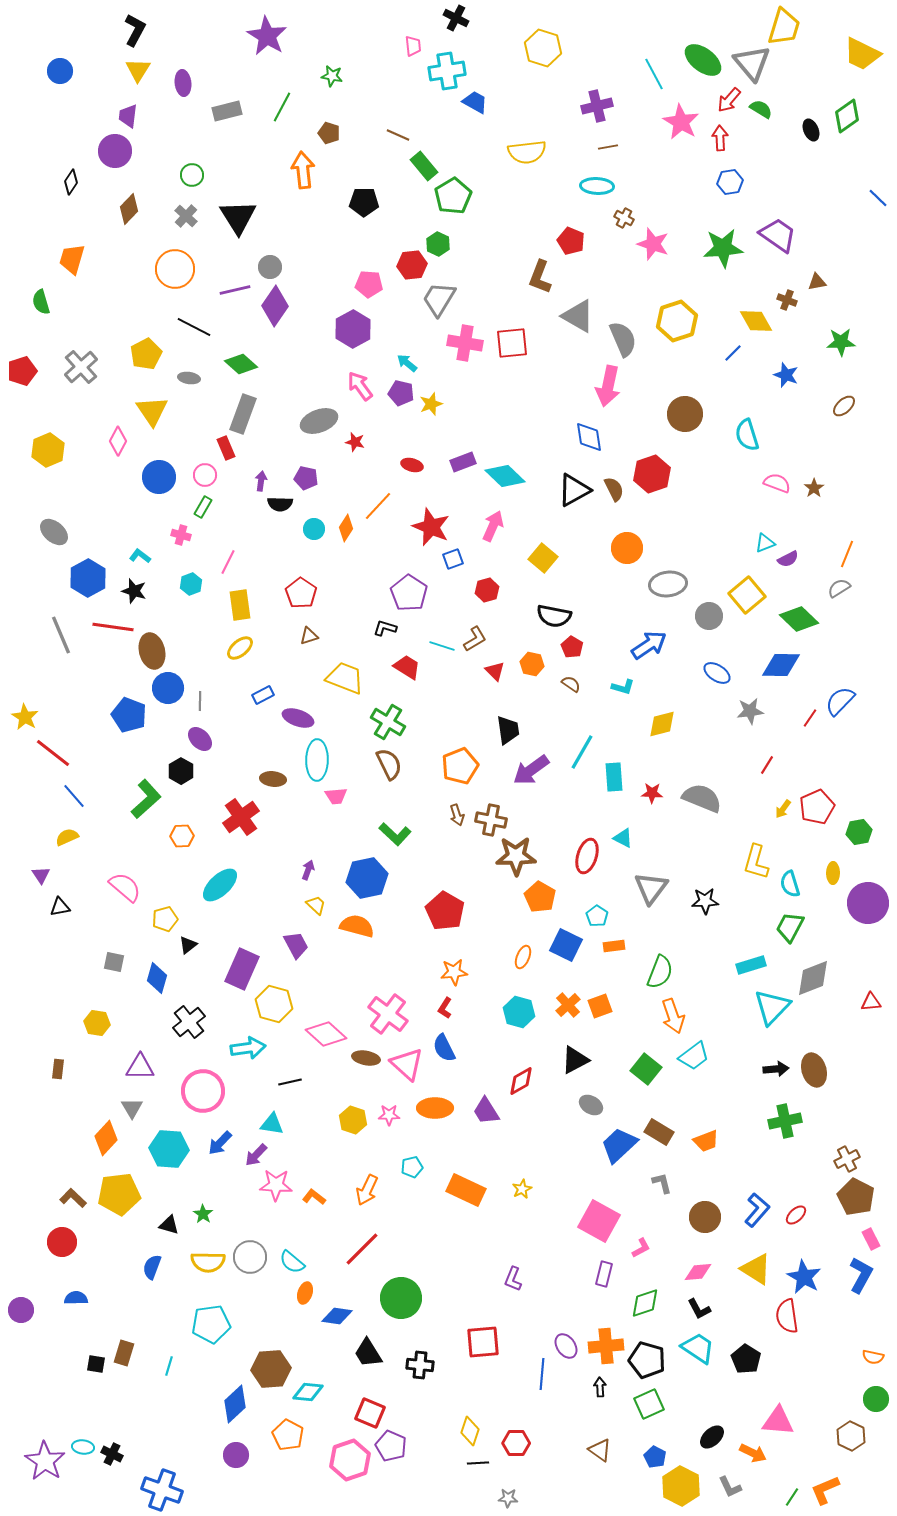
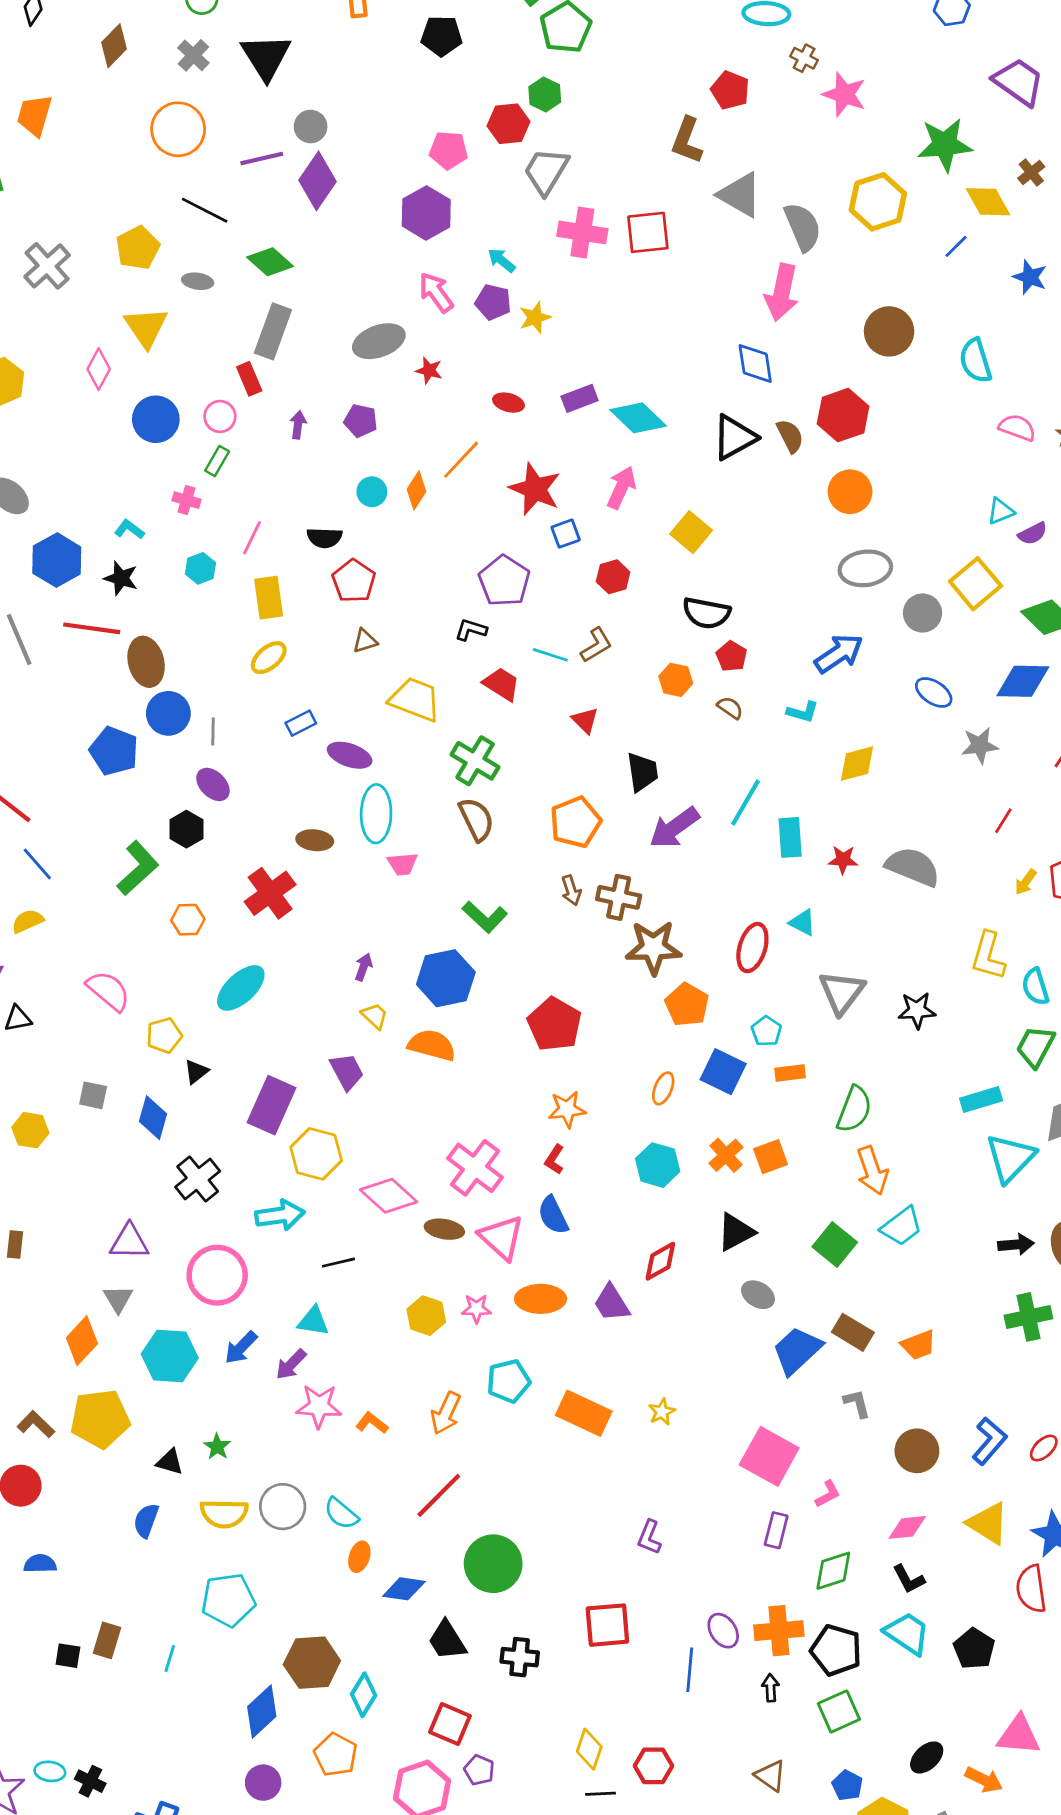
green star: (723, 248) -> (945, 145), moved
brown cross: (787, 300) -> (1031, 172), turned 30
black semicircle: (280, 504) -> (324, 538), moved
orange circle: (627, 548) -> (850, 492), moved
red triangle: (495, 671) -> (585, 720), moved
yellow hexagon: (97, 1023) -> (30, 1130), moved
cyan pentagon: (412, 1167) -> (508, 1381), size x1.4
cyan diamond: (308, 1392) -> (364, 1695), turned -64
purple pentagon: (391, 1446) -> (479, 1770), size x0.7

